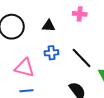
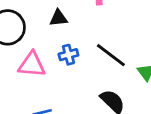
pink triangle: (24, 68) -> (32, 65), moved

